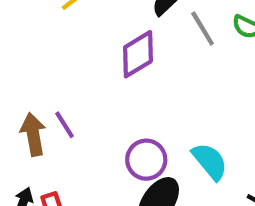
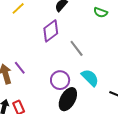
gray line: (203, 28) -> (77, 48), moved

